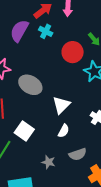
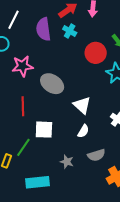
purple semicircle: (19, 31) -> (43, 29), turned -40
white triangle: (61, 105) -> (82, 105), turned -36
white square: (24, 131) -> (44, 130), turned -36

